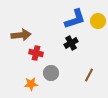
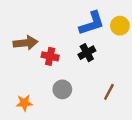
red cross: (36, 53) -> (50, 56), moved
orange star: (31, 84) -> (24, 103), moved

